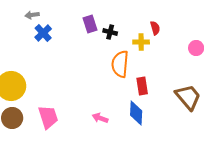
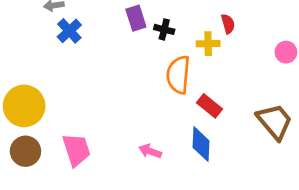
red rectangle: (142, 86) -> (210, 106), turned -42

